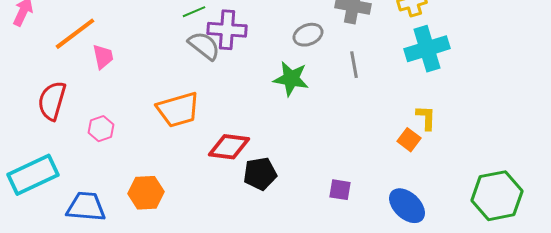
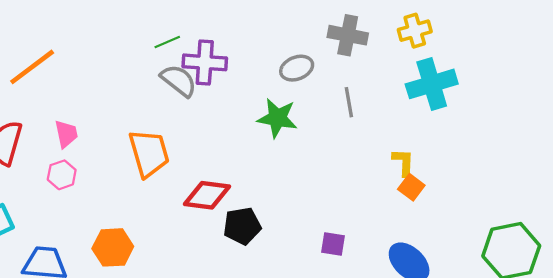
pink trapezoid: (103, 57) -> (66, 134), moved
orange trapezoid: (178, 110) -> (149, 153), turned -90
yellow L-shape: (426, 118) -> (403, 162), moved

